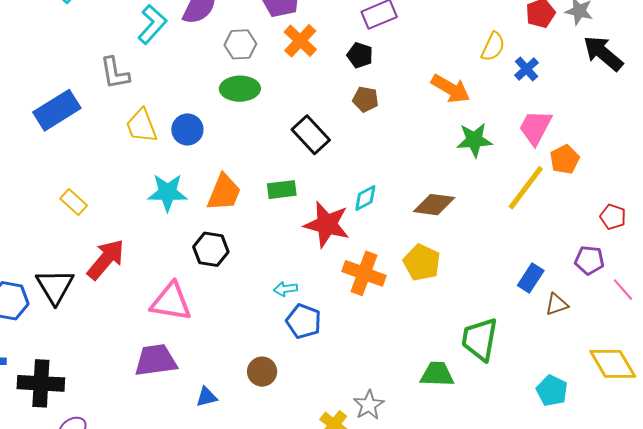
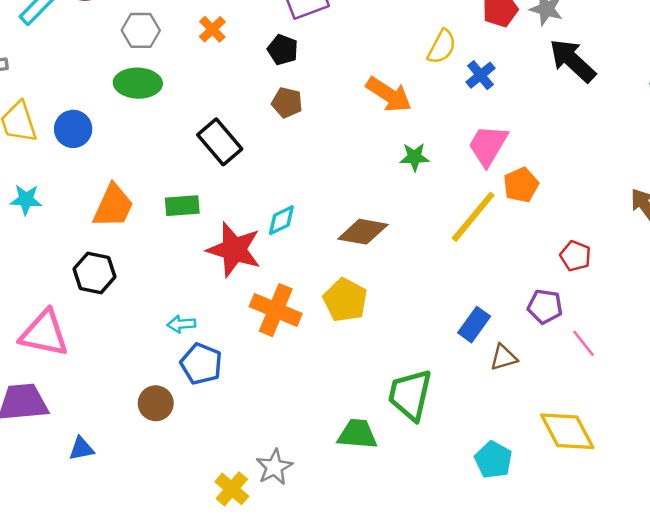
orange cross: (300, 41) -> (212, 29), size x0.7
green star: (474, 140) -> (414, 157), size x0.7
cyan star: (167, 192) -> (26, 200), moved, size x0.7
brown circle: (262, 372) -> (156, 403), moved

